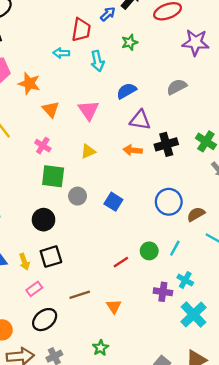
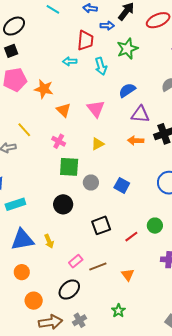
blue arrow: (108, 14) -> (107, 26), turned 48
green star: (130, 42) -> (127, 49), size x1.5
black square: (51, 257) -> (101, 225), moved
pink rectangle: (34, 289) -> (76, 261), moved

